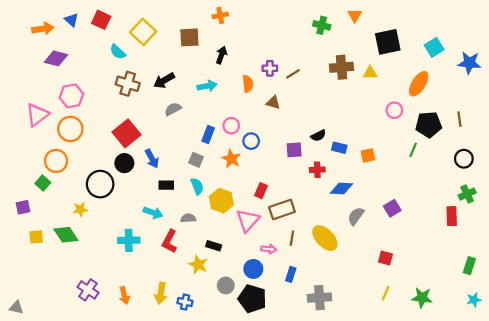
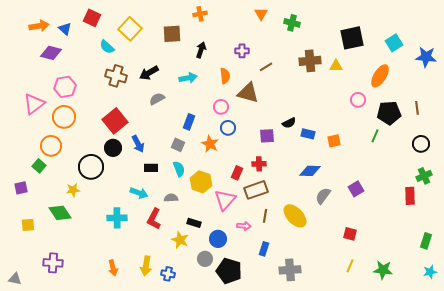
orange triangle: (355, 15) -> (261, 14), moved
blue triangle: (71, 20) -> (65, 29), moved
purple cross: (270, 68) -> (242, 51), moved
brown triangle: (273, 103) -> (248, 93), size x1.6
pink circle: (231, 126) -> (221, 107), moved
red cross: (317, 170) -> (259, 164), moved
yellow square: (36, 237) -> (28, 225), moved
blue circle: (253, 269) -> (218, 239), moved
purple cross: (88, 290) -> (53, 263), moved, turned -30

